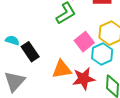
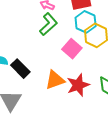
cyan hexagon: (102, 54) -> (86, 22), moved

